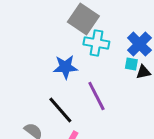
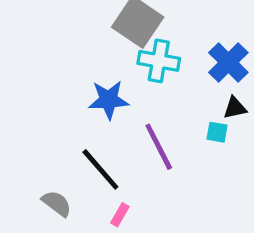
cyan square: (131, 64) -> (217, 132), moved

